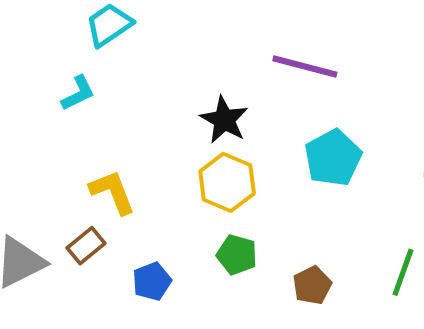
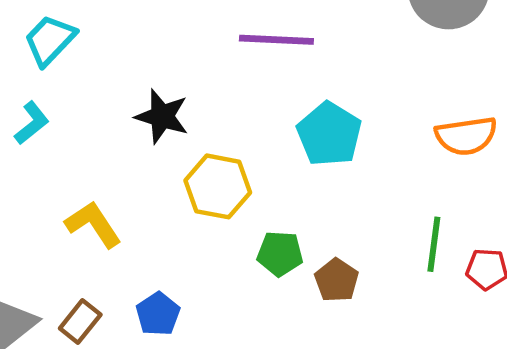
black star: (224, 120) -> (162, 116), moved
brown rectangle: (86, 246) -> (80, 322), moved
green pentagon: (237, 255) -> (280, 254), moved

